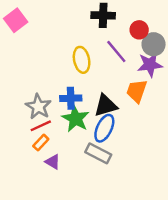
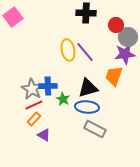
purple line: (116, 51) -> (85, 52), moved
blue cross: (71, 98) -> (48, 86), moved
green star: (76, 119) -> (63, 99), size x0.6
blue ellipse: (104, 128) -> (87, 107), turned 70
gray rectangle: (98, 153) -> (95, 129), moved

